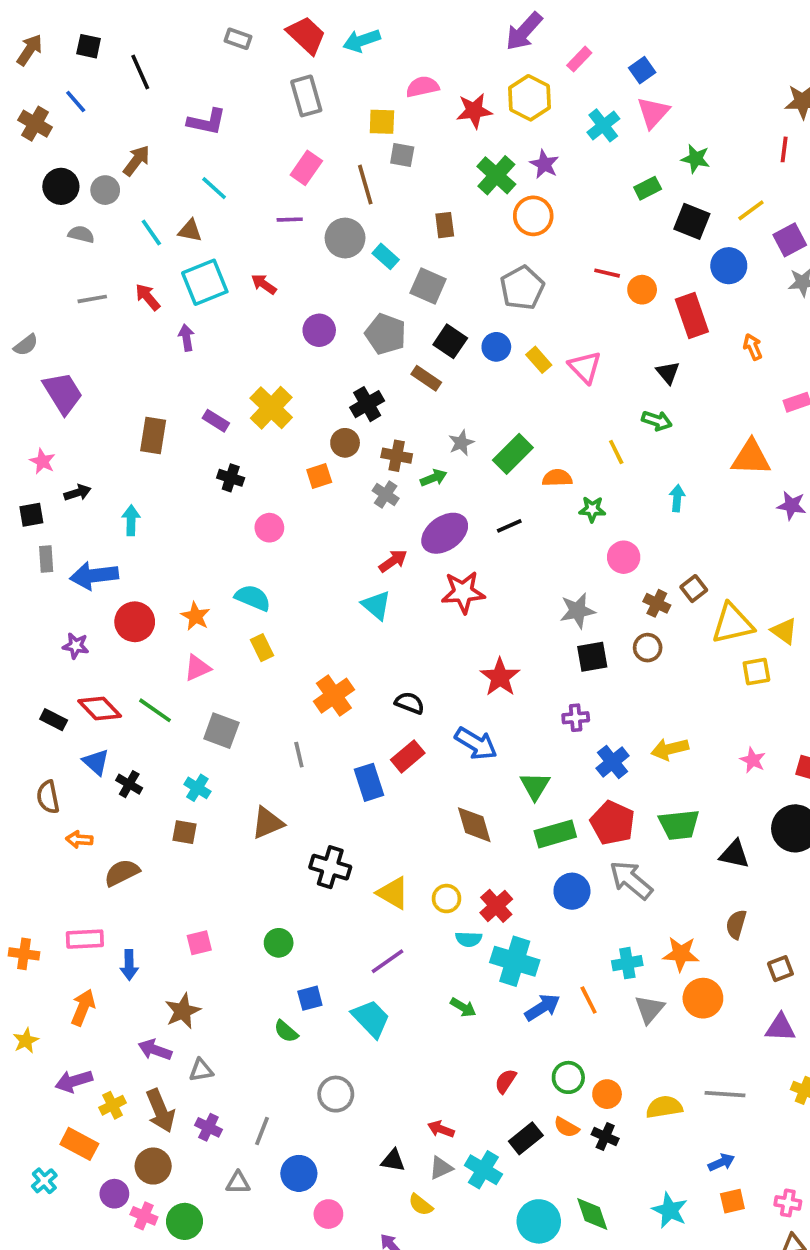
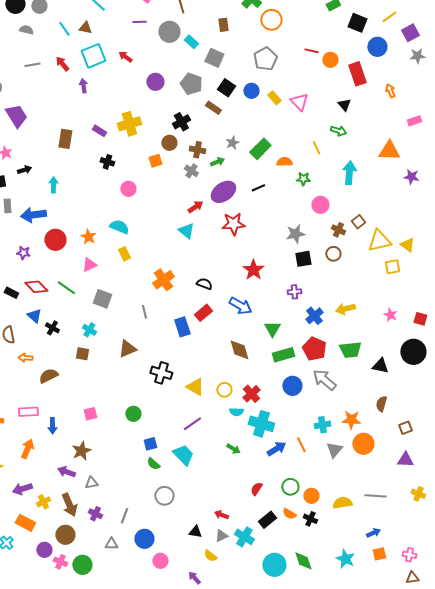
yellow cross: (271, 408) -> (129, 124), turned 30
cyan arrow: (677, 498) -> (349, 173), size x1.6
green semicircle: (286, 1031) -> (153, 464), moved

